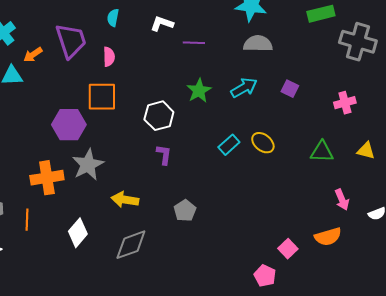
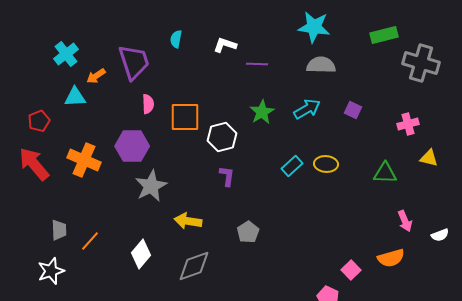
pink semicircle: (109, 57) -> (148, 104), moved
orange square: (102, 97) -> (185, 117), moved
yellow ellipse: (263, 143) -> (326, 164), turned -35
yellow triangle: (366, 151) -> (429, 158), moved
orange cross: (47, 178) -> (84, 160), moved, turned 32
orange line: (27, 220) -> (90, 241), turned 40

